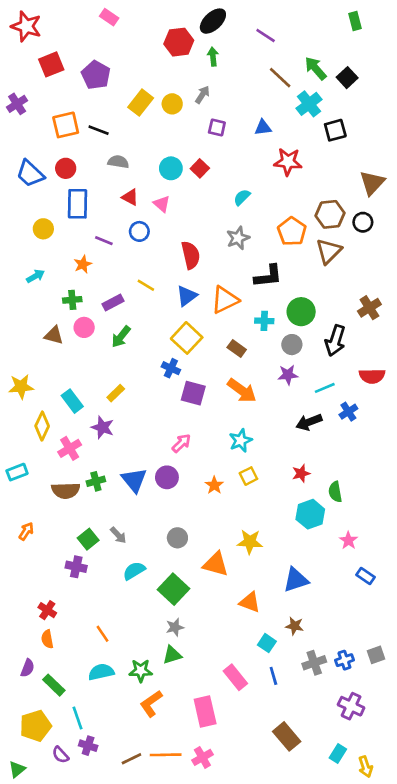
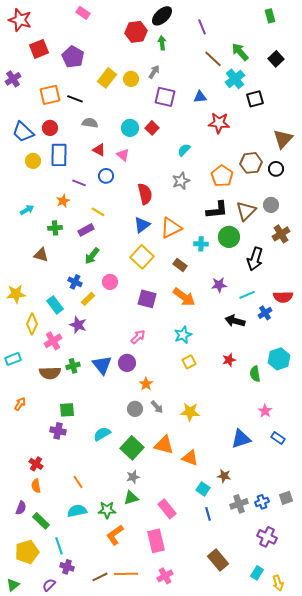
purple line: (266, 36) -> (202, 27), turned 35
black square: (347, 78) -> (276, 59), moved
purple square: (217, 128) -> (165, 97), size x1.5
yellow circle: (43, 229) -> (33, 161), moved
brown triangle: (329, 251) -> (246, 211), moved
black L-shape: (268, 276) -> (217, 210), moved
yellow line: (146, 285) -> (98, 212), moved
pink circle: (84, 327) -> (110, 282), moved
gray circle: (292, 345) -> (271, 205), moved
blue cross: (171, 368) -> (75, 282), moved
red semicircle: (372, 376) -> (283, 297), moved
black arrow: (309, 422) -> (235, 321), turned 36
orange star: (214, 485) -> (146, 384), moved
cyan hexagon: (310, 514) -> (279, 359), moved
gray arrow: (118, 535) -> (157, 407), moved
green square: (88, 539) -> (67, 410), turned 35
orange triangle: (216, 564) -> (164, 445), moved
blue triangle: (296, 580) -> (241, 439), moved
pink rectangle: (235, 677) -> (167, 509), moved
purple semicircle: (60, 755) -> (49, 585), moved, turned 88
pink cross: (202, 757) -> (165, 576), moved

